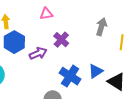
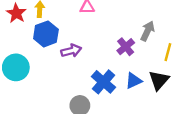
purple cross: (61, 40) -> (126, 47), moved
black triangle: (116, 82) -> (159, 80), moved, turned 30

